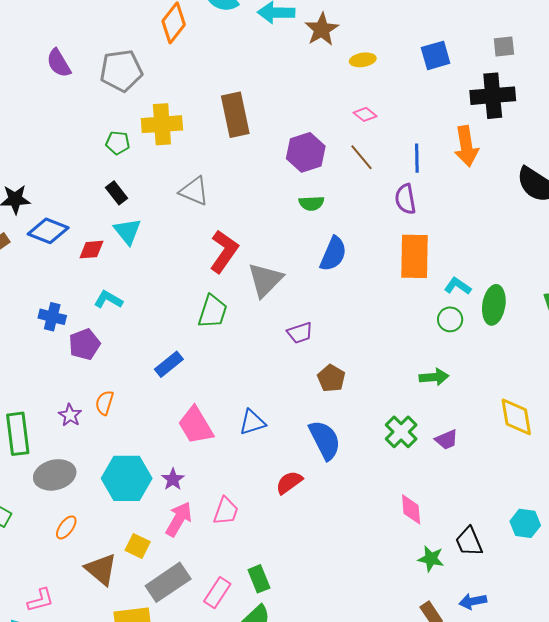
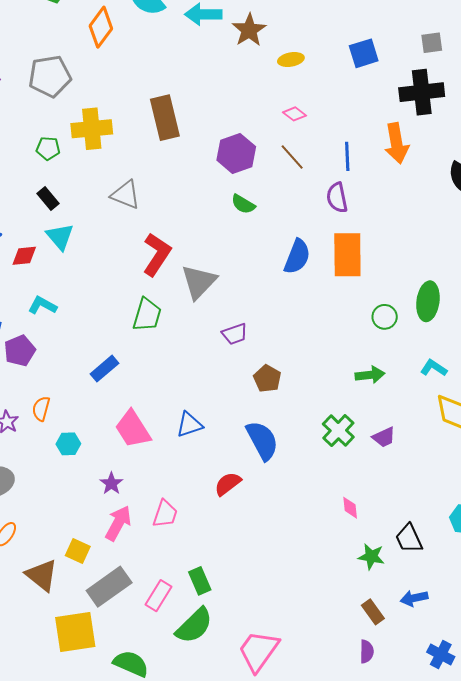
green semicircle: (311, 203) -> (243, 204), turned 35
blue semicircle: (333, 254) -> (297, 257), moved
cyan L-shape: (458, 286) -> (434, 368), moved
cyan hexagon: (127, 478) -> (68, 444), moved, size x0.5
pink diamond: (411, 509) -> (350, 508), size x0.7

